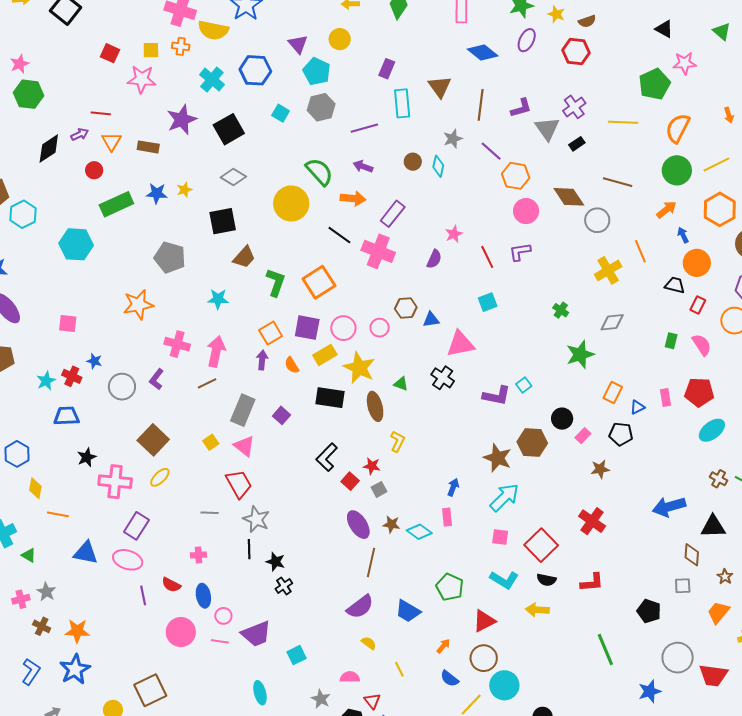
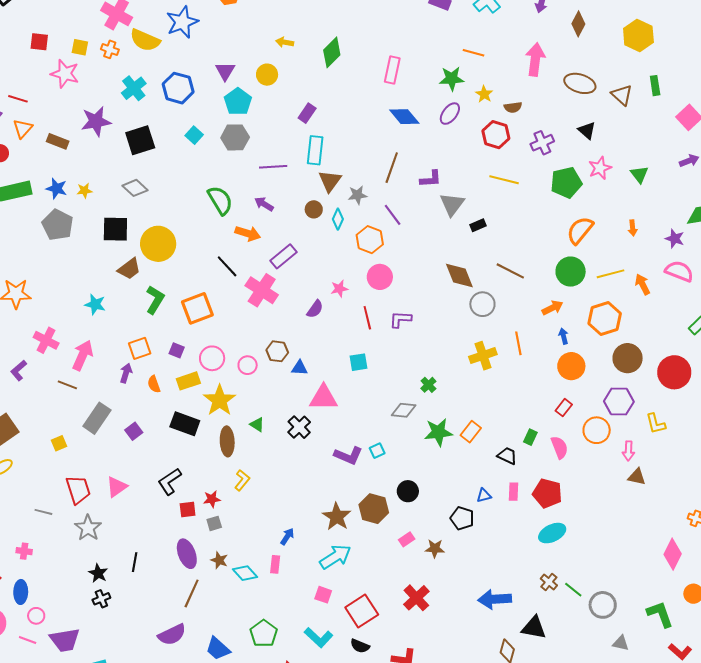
green triangle: (722, 31) -> (639, 174), moved
red square: (110, 53) -> (39, 42), turned -30
pink star: (685, 63) -> (600, 168), turned -30
brown triangle: (440, 87) -> (330, 181), moved
purple cross: (574, 107) -> (542, 143), moved
yellow line: (623, 122) -> (504, 180), moved
orange hexagon: (516, 176) -> (370, 240), moved
yellow circle: (291, 203) -> (158, 244), moved
pink circle: (526, 211) -> (380, 277), moved
gray pentagon: (170, 257) -> (58, 225), moved
black trapezoid: (675, 285) -> (507, 456), moved
gray diamond: (612, 322) -> (404, 410), moved
purple square: (307, 328) -> (177, 350), size x0.6
brown line: (207, 383) -> (67, 385), turned 36
orange rectangle: (613, 393) -> (471, 432), moved
pink rectangle: (583, 436) -> (407, 539), moved
pink triangle: (244, 446) -> (117, 487), moved, turned 35
red star: (372, 466) -> (212, 499), turned -30
red square: (350, 481) -> (188, 510), turned 30
black line: (249, 549) -> (135, 562), moved

